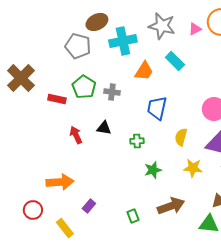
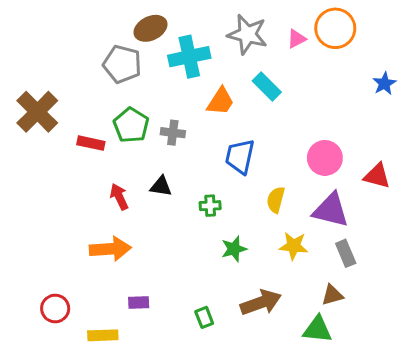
orange arrow: (60, 182) -> (110, 249), moved
purple rectangle: (89, 206) -> (139, 303), turned 48
yellow rectangle: (65, 228) -> (103, 335), turned -54

